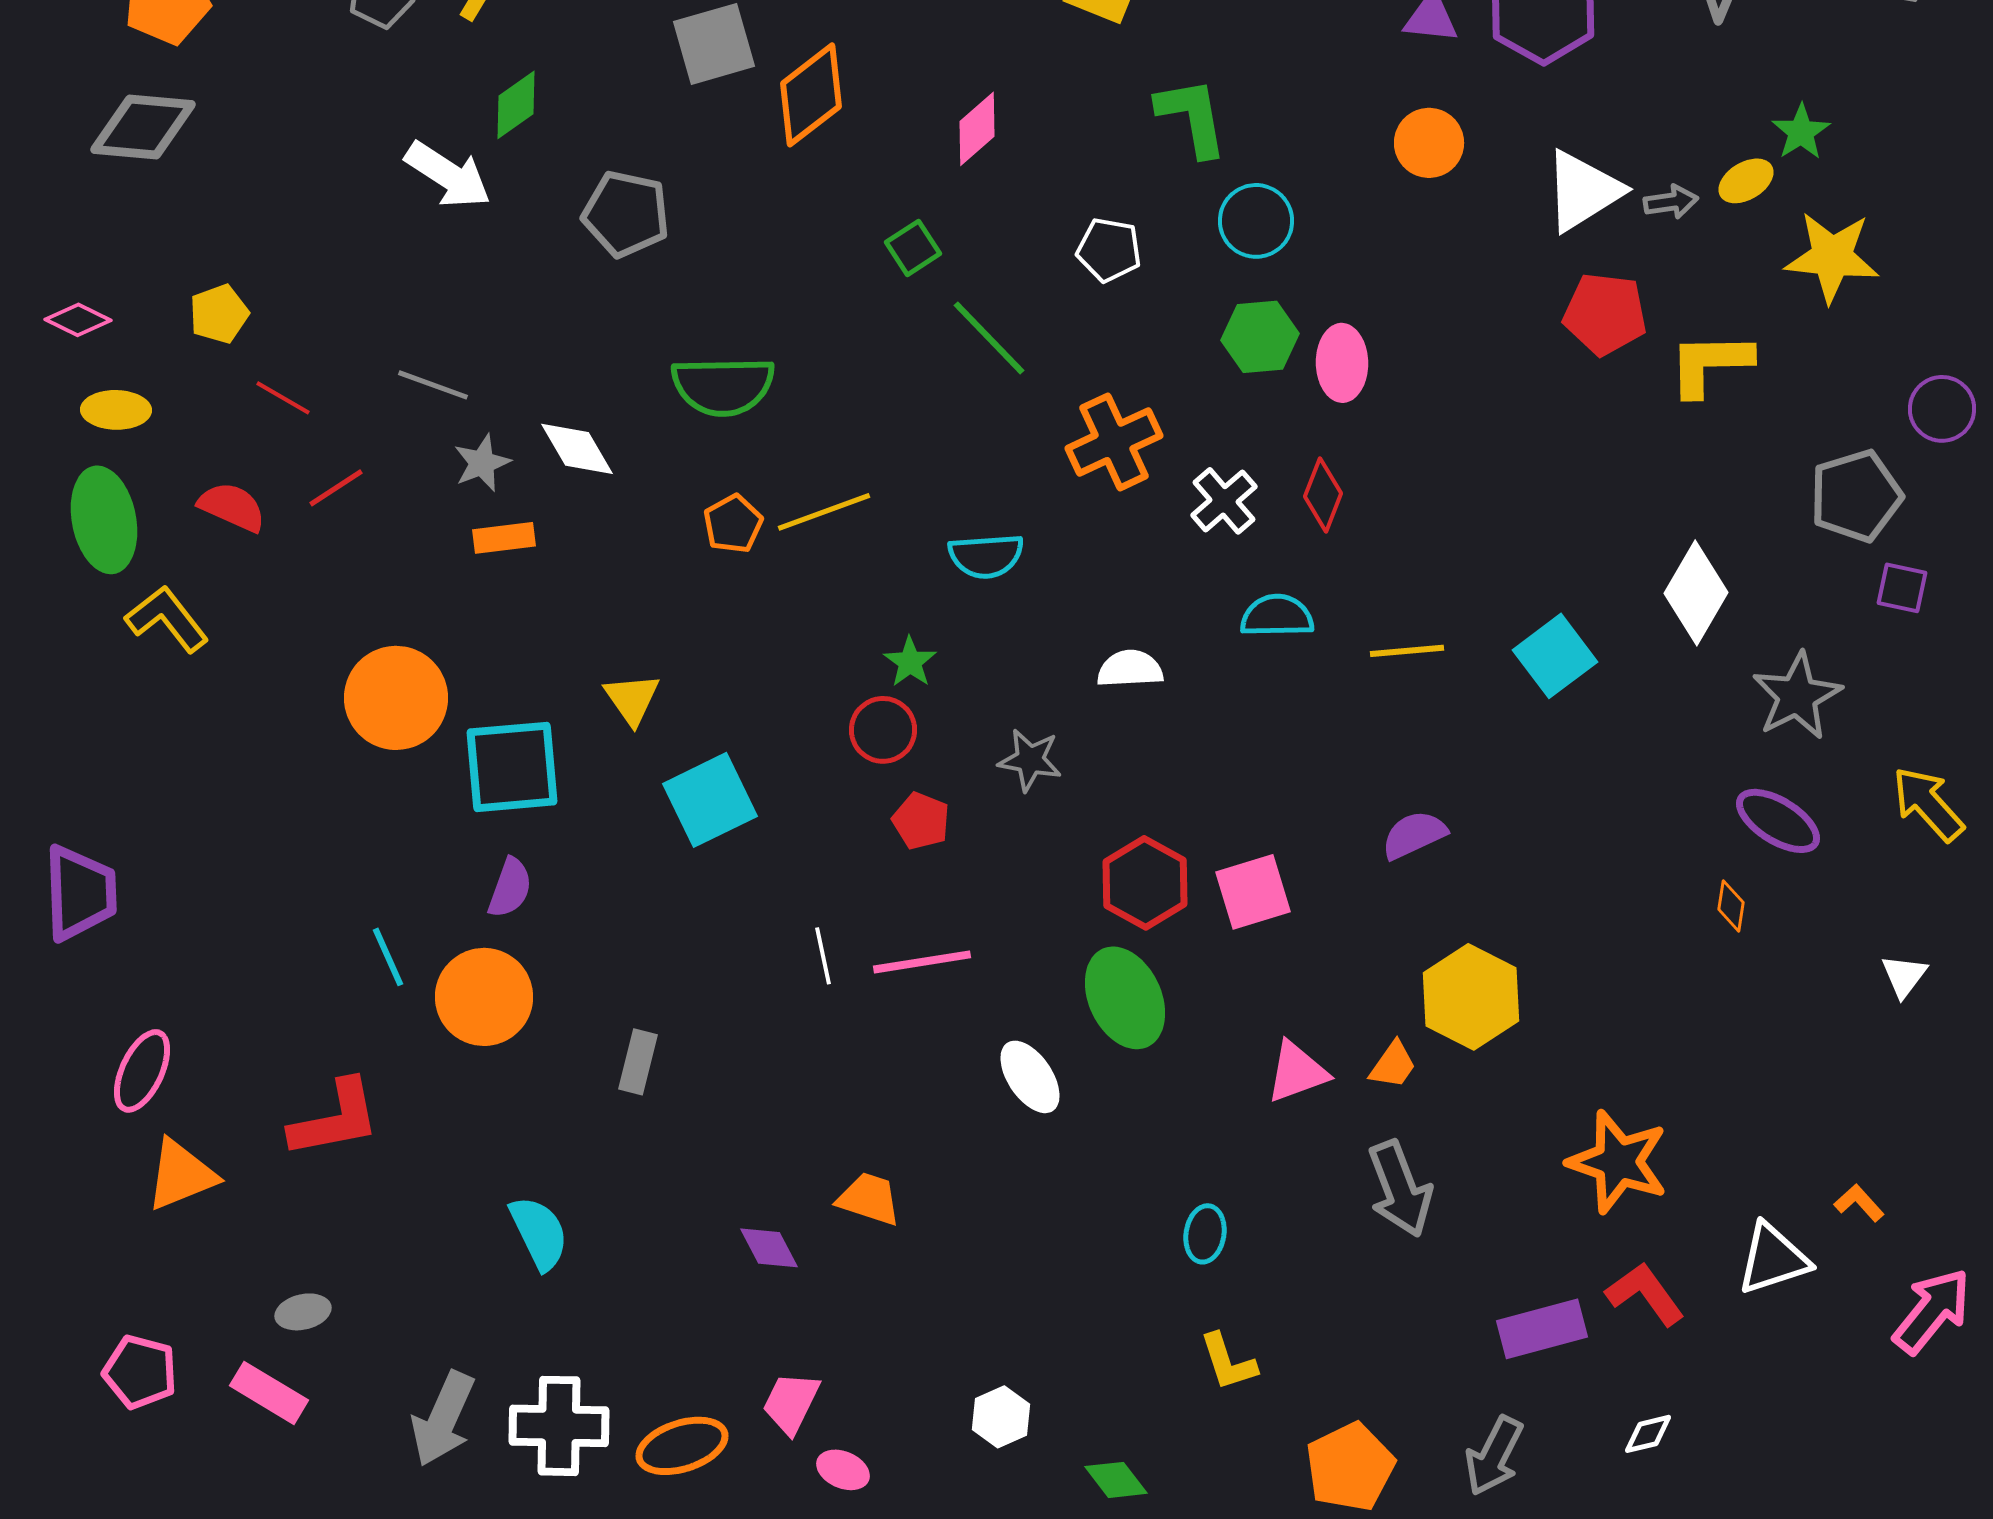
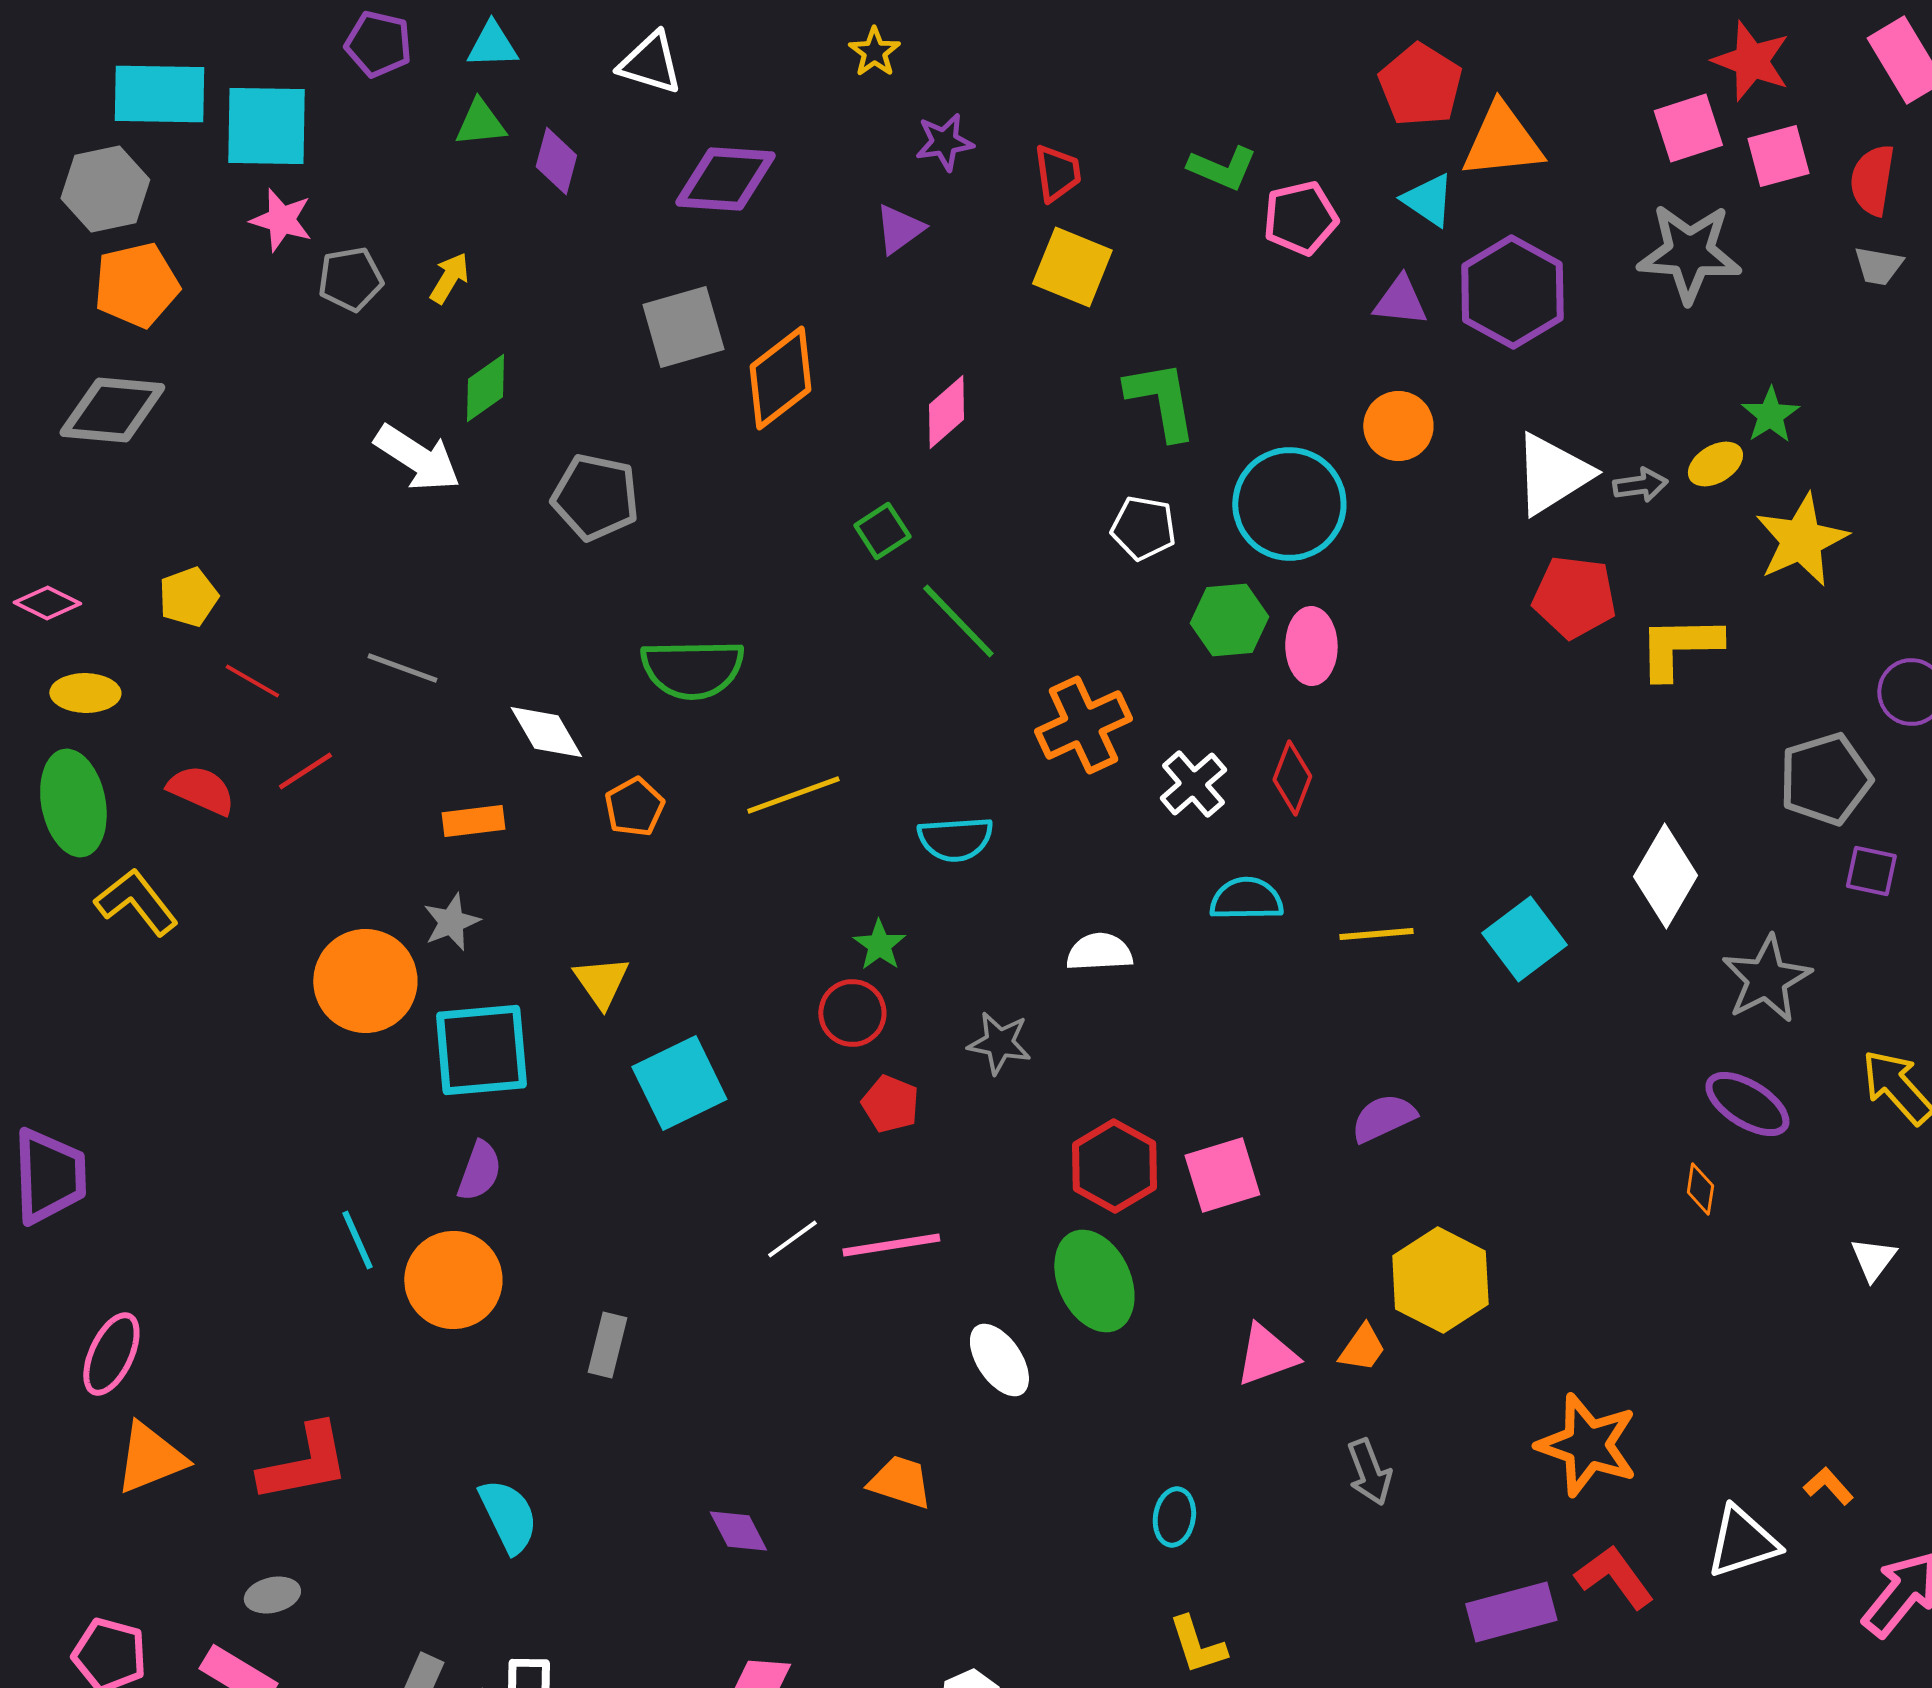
cyan circle: (1256, 221) -> (1289, 504), moved, size x1.5
white pentagon: (1109, 250) -> (1143, 528), moved
yellow star: (1832, 257) -> (1801, 540), turned -30
gray star: (482, 463) -> (451, 922), moved
orange pentagon: (733, 524) -> (634, 807), moved
white line: (823, 956) -> (792, 1239), turned 66
red L-shape: (335, 1119) -> (304, 1463), moved
gray arrow: (1400, 1189) -> (1369, 1472), size x0.7
orange trapezoid: (869, 1199) -> (900, 1482), moved

